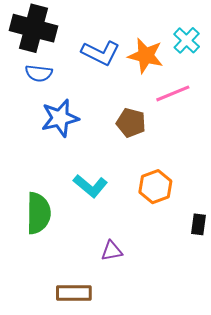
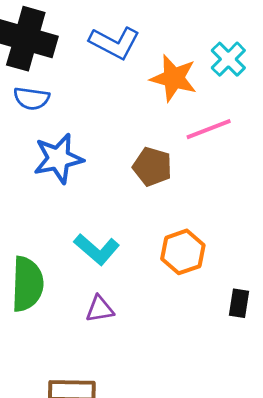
blue L-shape: (101, 53) -> (115, 43), moved
purple triangle: (112, 251) -> (100, 309), moved

